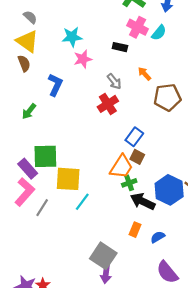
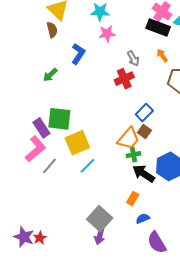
black rectangle: (120, 47) -> (158, 27), moved, size x1.6
yellow square: (68, 179) -> (77, 143), turned -35
blue semicircle: (158, 237) -> (143, 219), moved

